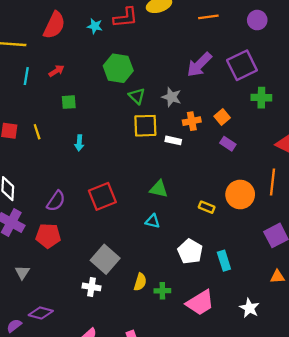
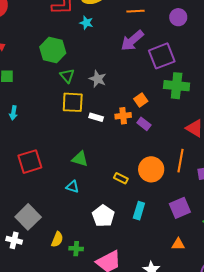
cyan star: (95, 26) -> (86, 23), moved
purple arrow: (199, 65) -> (132, 41), moved
green cross: (261, 98) -> (177, 86), size x1.4
orange cross: (192, 121) -> (123, 116), moved
cyan rectangle: (224, 261) -> (139, 211), moved, turned 30

